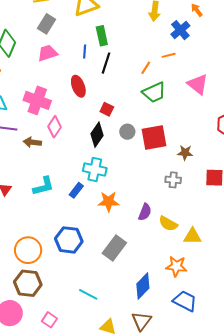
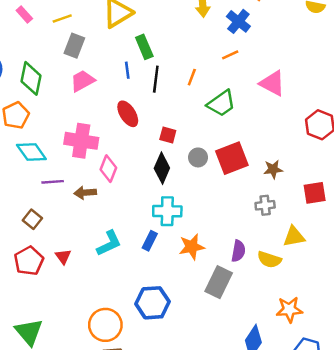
orange line: (146, 68) -> (192, 77), moved
yellow triangle: (192, 236) -> (294, 237), moved
gray rectangle: (114, 248) -> (219, 282), moved

